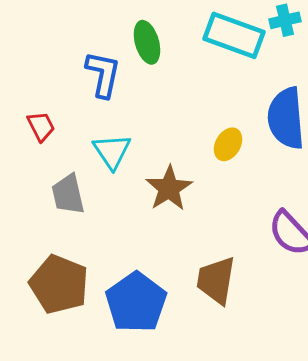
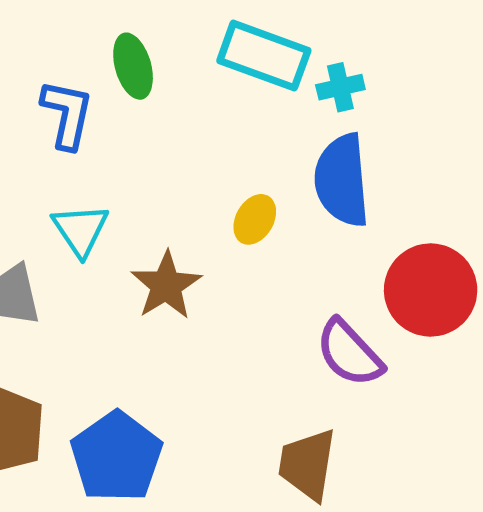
cyan cross: (285, 20) -> (340, 87), moved
brown trapezoid: (216, 280) -> (307, 464), moved

